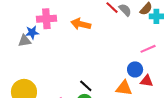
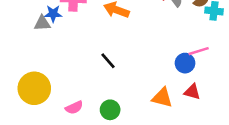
blue circle: (135, 69) -> (185, 63), moved
black line: (86, 86) -> (108, 61), moved

